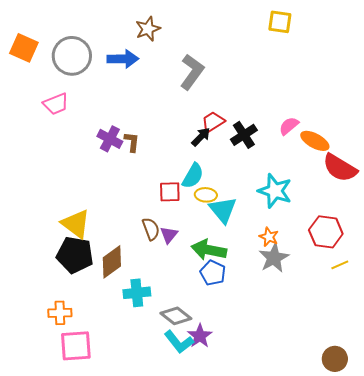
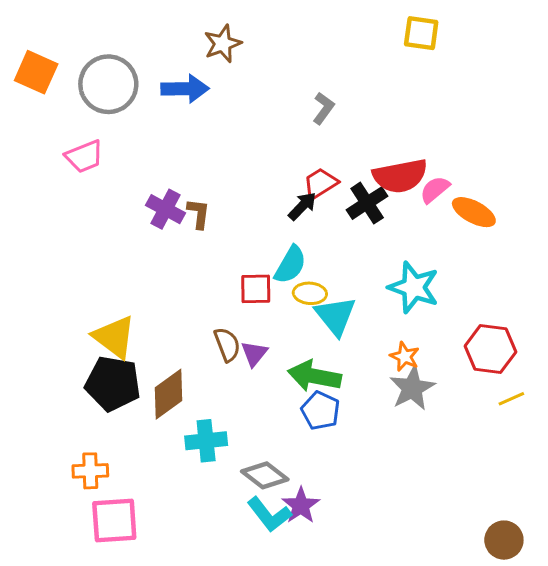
gray L-shape: (192, 72) -> (323, 108), moved, size x0.6
red semicircle: (340, 168) -> (400, 176), moved, turned -42

